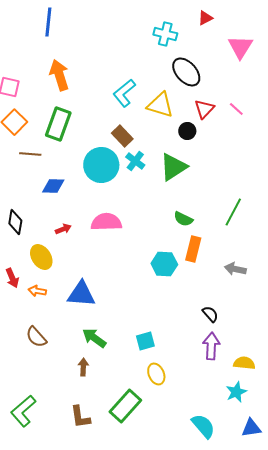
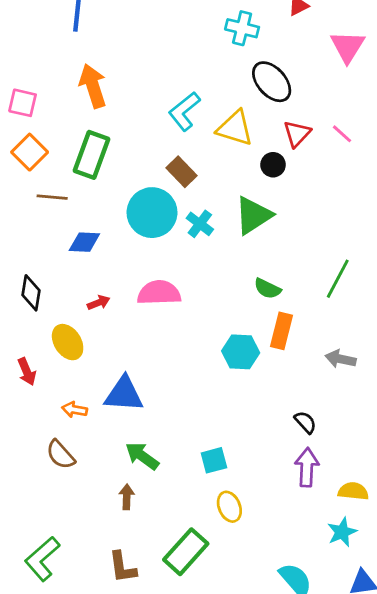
cyan cross: (135, 161) -> (200, 224), moved
orange arrow: (37, 291) -> (75, 410), moved

